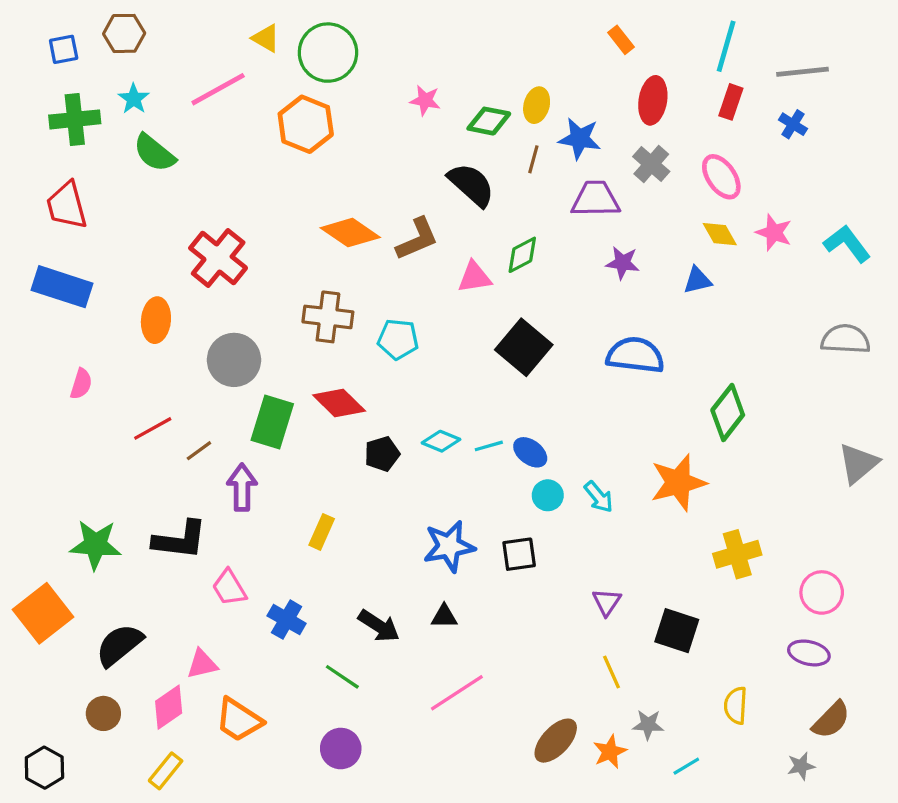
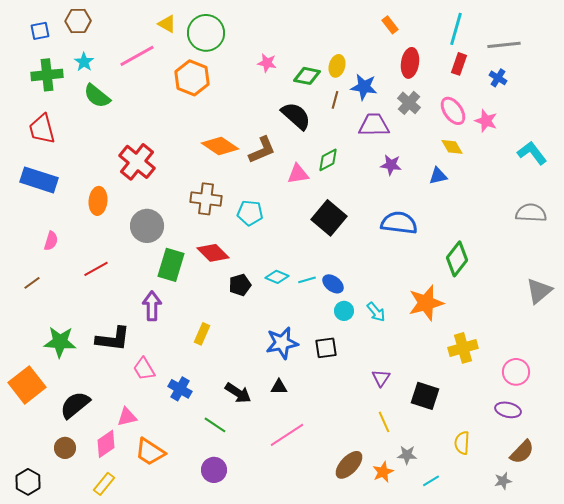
pink star: (774, 233) -> (486, 121), moved
brown line: (199, 451) -> (32, 283), moved

